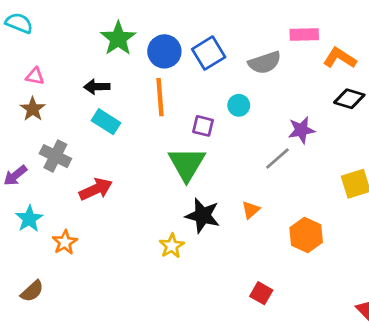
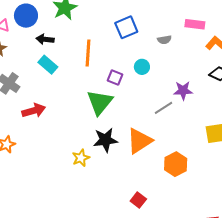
blue circle: (164, 51) -> (26, 16), moved
gray semicircle: (265, 63) -> (164, 40), size x0.6
orange triangle: (251, 210) -> (139, 141), size x2.0
black star: (203, 216) -> (105, 140), turned -30

